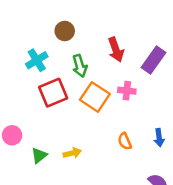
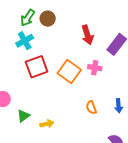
green arrow: (80, 66) -> (28, 18), moved, turned 48
yellow arrow: (72, 153) -> (47, 124), moved

